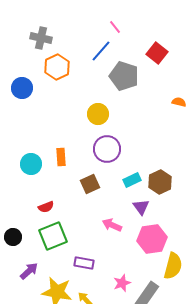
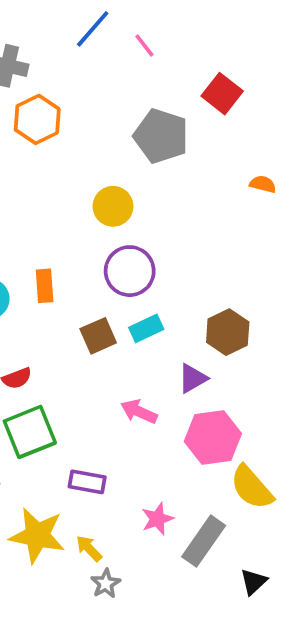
blue line: (101, 51) -> (93, 29), moved
cyan rectangle: (132, 180) -> (146, 328), moved
purple triangle: (141, 207) -> (193, 378), turned 36
yellow semicircle: (173, 266) -> (252, 487), turned 124

